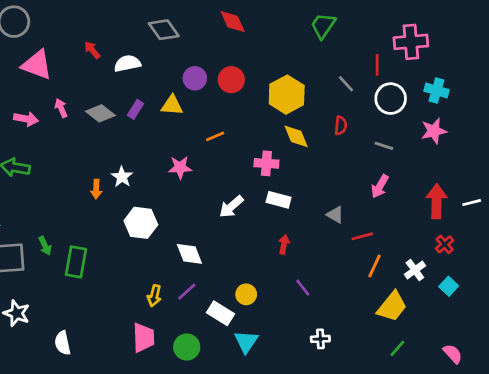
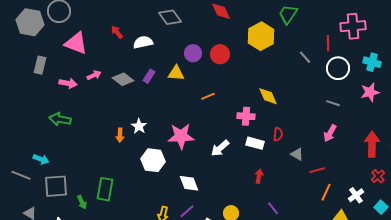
yellow hexagon: (287, 95) -> (261, 36), moved
pink arrow: (61, 108) -> (94, 75), turned 88
red semicircle: (341, 126) -> (278, 134), moved
pink star: (180, 167) -> (181, 136), moved, size x1.5
green arrow: (45, 246) -> (82, 202), moved

